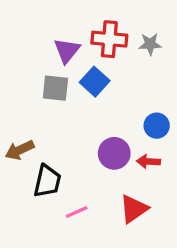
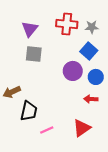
purple triangle: (67, 51) -> (30, 29), moved
blue square: (95, 82) -> (89, 51), moved
purple circle: (114, 153) -> (73, 71), moved

